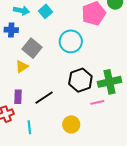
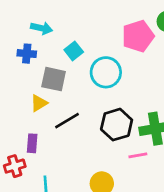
cyan square: (45, 11) -> (74, 51), moved
gray square: (32, 48) -> (54, 79), turned -30
black line: (44, 98) -> (67, 121), moved

